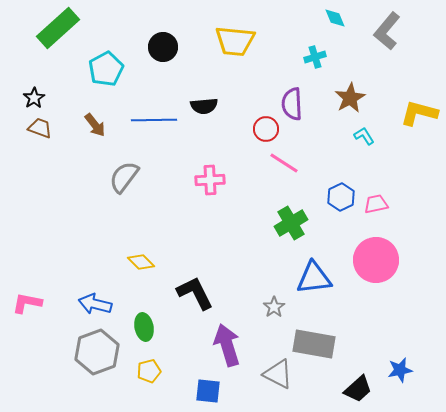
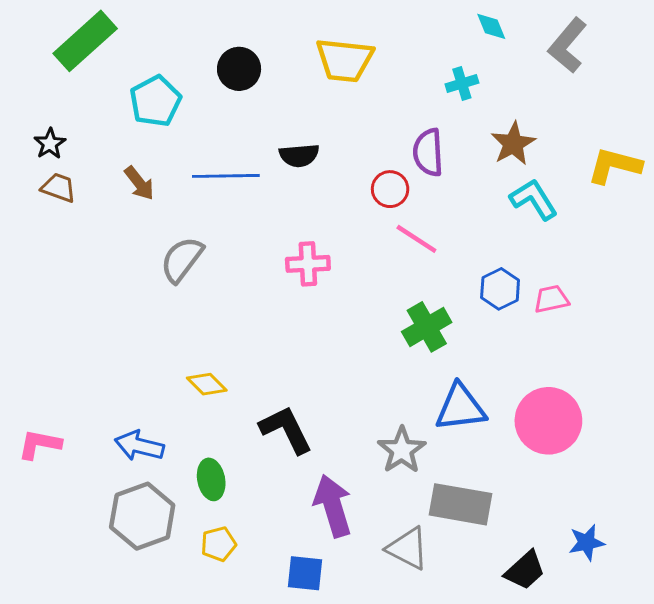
cyan L-shape: (364, 136) -> (534, 199), size x1.6
pink circle: (376, 260) -> (548, 421), moved
gray star: (274, 307) -> (402, 450), size x1.5

